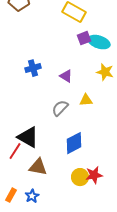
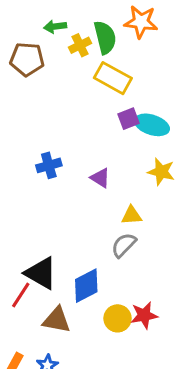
gray semicircle: (60, 108) -> (124, 245), moved
blue diamond: (74, 143) -> (86, 286), moved
red star: (94, 175) -> (144, 315), moved
yellow circle: (80, 177) -> (118, 318), moved

